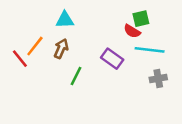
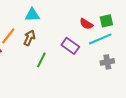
green square: (141, 19) -> (106, 21), moved
cyan line: (150, 50) -> (100, 39), turned -30

